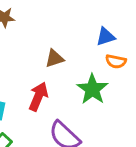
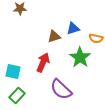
blue triangle: (106, 37) -> (73, 28), moved

